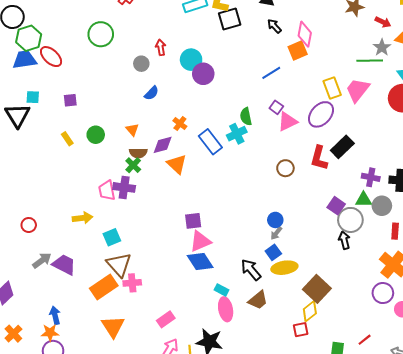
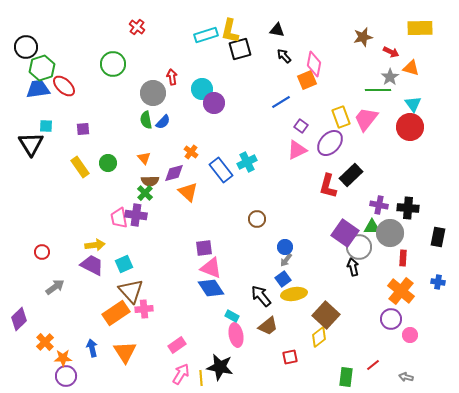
gray circle: (141, 64) -> (153, 93), size x1.6
purple square: (276, 107) -> (301, 126), moved
green semicircle: (246, 116) -> (146, 120), moved
yellow rectangle: (67, 139) -> (80, 167), size x1.5
brown circle: (285, 168) -> (257, 219), moved
purple square: (336, 206) -> (345, 233), size x1.5
gray circle: (382, 206) -> (390, 233), size x1.4
pink triangle: (200, 241) -> (211, 268), turned 45
purple trapezoid: (64, 265) -> (92, 265), moved
blue arrow: (55, 315) -> (92, 348), moved
red square: (301, 330) -> (290, 357), moved
orange cross: (13, 334) -> (45, 342), moved

